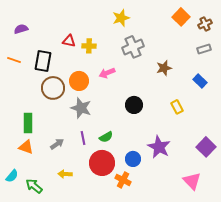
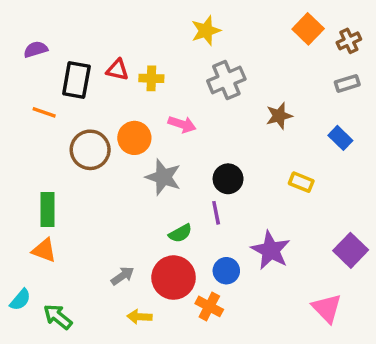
orange line: (14, 60) -> (44, 112), moved
black rectangle: (43, 61) -> (76, 80), moved
pink arrow: (107, 73) -> (182, 124), turned -140
yellow rectangle: (177, 107) -> (301, 182), turned -40
gray star: (81, 108) -> (163, 177), moved
purple line: (83, 138) -> (216, 213), moved
gray arrow: (57, 144) -> (122, 276), moved
yellow arrow: (65, 174) -> (139, 317), moved

